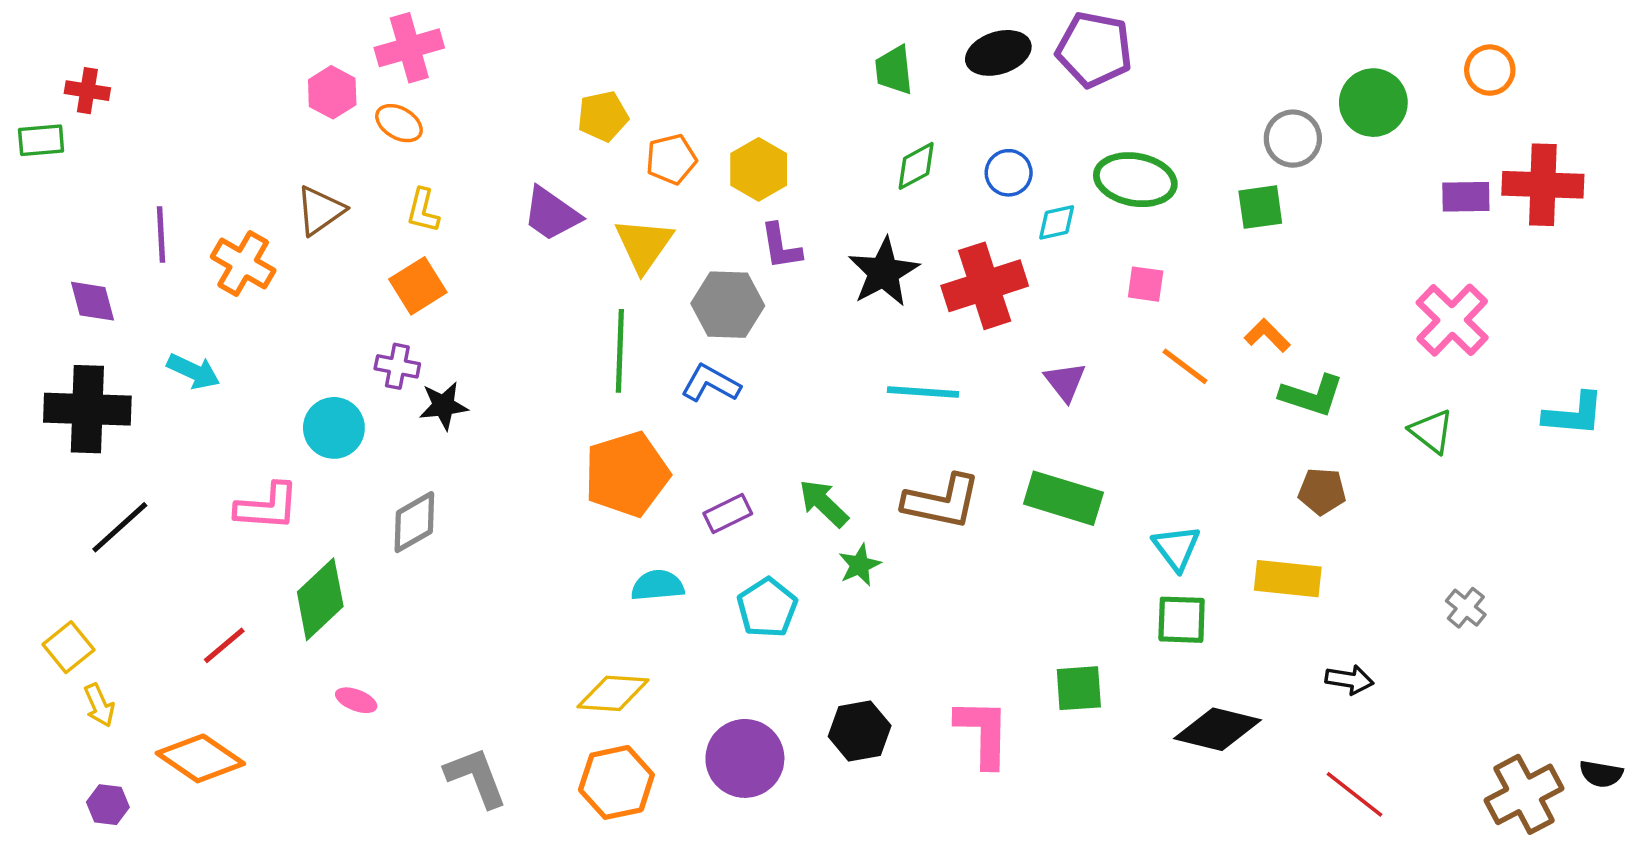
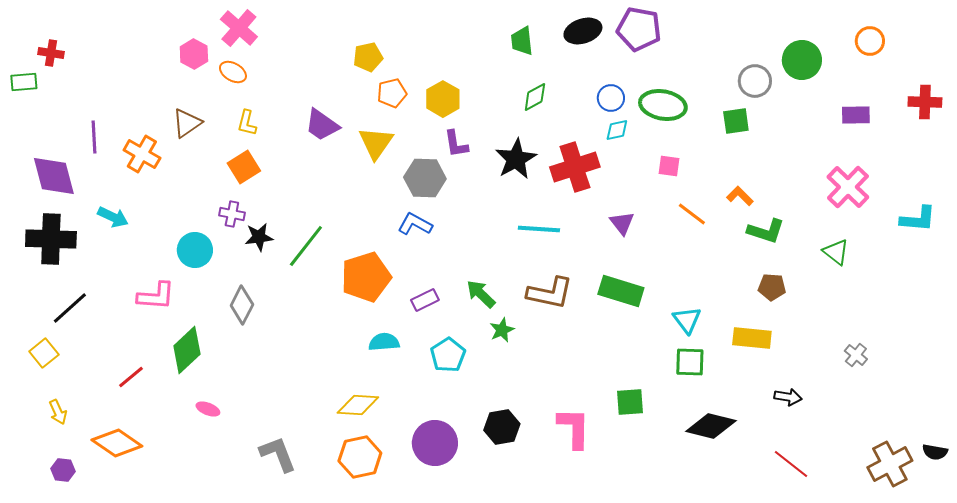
pink cross: (409, 48) -> (239, 28), turned -33
yellow pentagon: (603, 116) -> (368, 57), moved
blue circle: (1009, 173) -> (611, 98), moved
red cross: (1543, 185) -> (925, 102), moved, size x0.7
purple diamond: (92, 301) -> (54, 176), size x1.6
green line: (620, 351) -> (306, 246), moved, turned 36
cyan L-shape: (1574, 414) -> (918, 219), moved
gray diamond: (414, 522) -> (242, 305), turned -33
yellow square: (68, 647) -> (44, 353), moved

